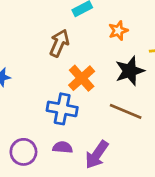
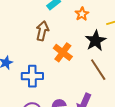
blue cross: (62, 109) -> (32, 76), moved
brown line: (126, 111) -> (98, 70), turned 45

